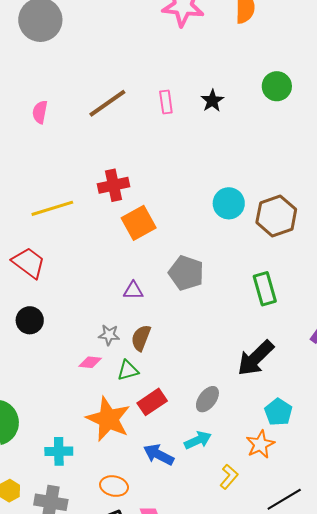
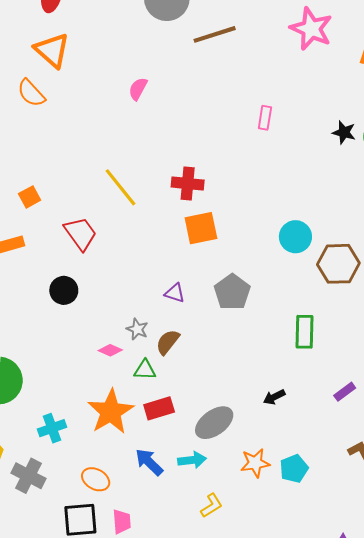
black star: (212, 101) -> (344, 132), moved, turned 30
brown line: (107, 103) -> (215, 34), moved
yellow line: (52, 208) -> (121, 187), turned 51
black arrow: (256, 358) -> (274, 397), size x0.5
gray ellipse: (207, 399) -> (214, 423), size x1.4
cyan pentagon: (278, 412) -> (294, 469), moved
orange star: (260, 444) -> (255, 463), moved
cyan cross: (59, 451) -> (52, 428), turned -36

